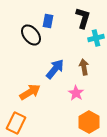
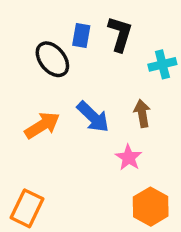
black L-shape: (83, 18) -> (120, 34), moved
blue arrow: (55, 69) -> (93, 117), turned 95
orange arrow: (30, 92) -> (42, 125), moved

